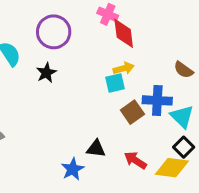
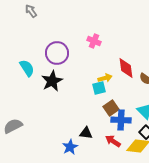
red diamond: (124, 33) -> (126, 68), moved
black star: (46, 73) -> (52, 81), size x1.5
blue cross: (157, 100) -> (121, 120), moved

